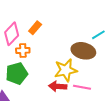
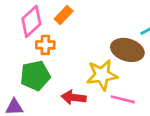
red arrow: (58, 86) -> (74, 97), moved

